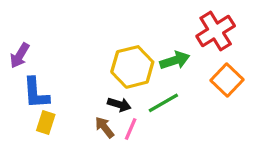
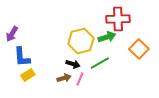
red cross: (216, 31) -> (118, 19), moved, turned 30
yellow rectangle: (46, 122) -> (28, 75), turned 40
brown arrow: (105, 127) -> (64, 78), turned 112

